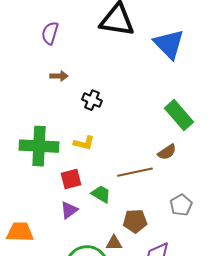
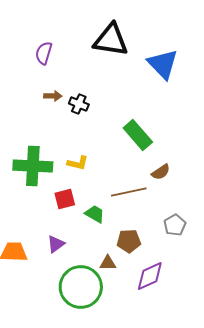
black cross: (92, 100) -> (79, 104), moved
green rectangle: (179, 115) -> (138, 135), moved
purple triangle: (69, 210) -> (56, 244), moved

